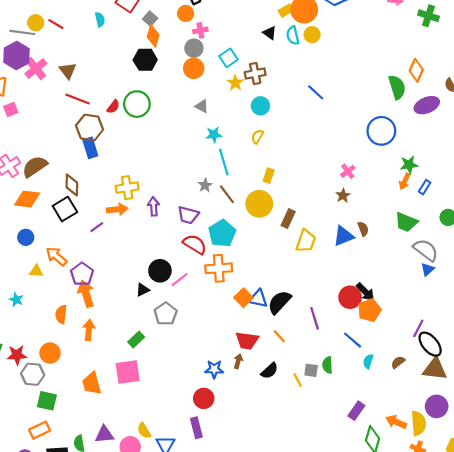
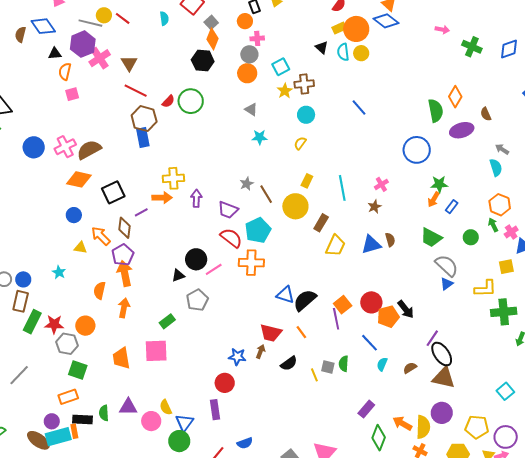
cyan line: (224, 162) -> (342, 188), moved
brown diamond: (72, 185) -> (124, 228), moved
black arrow: (365, 292) -> (406, 309), moved
orange square: (243, 298) -> (343, 305), moved

